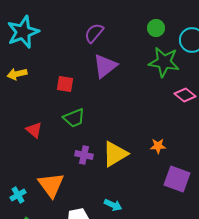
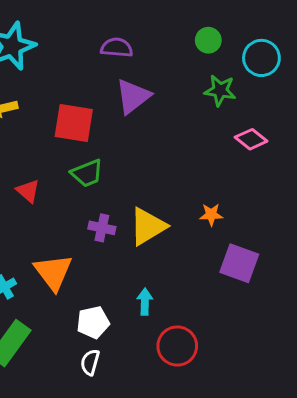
purple semicircle: (94, 33) -> (117, 48), turned 55
green star: (164, 62) -> (220, 90), size x0.7
red square: (65, 84) -> (74, 123), size x1.6
cyan arrow: (113, 205) -> (145, 302), turned -114

